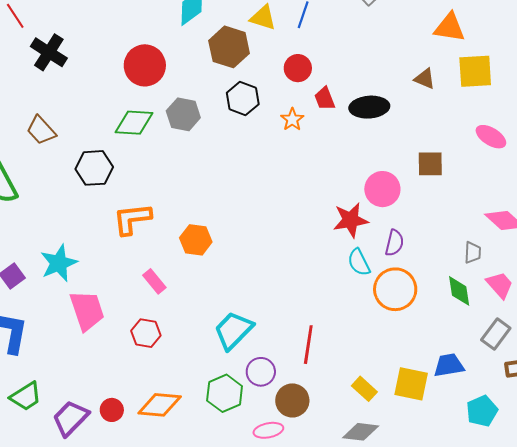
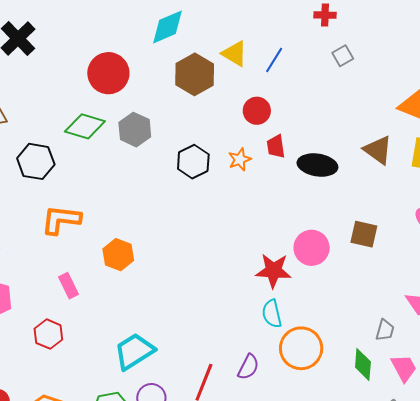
brown triangle: (425, 79) -> (378, 150), size x1.4
black hexagon: (243, 98) -> (193, 162), moved
purple semicircle: (394, 243) -> (248, 367), moved

